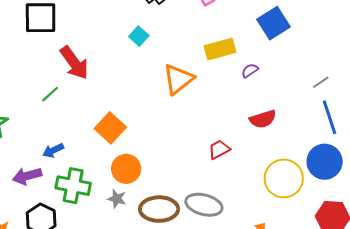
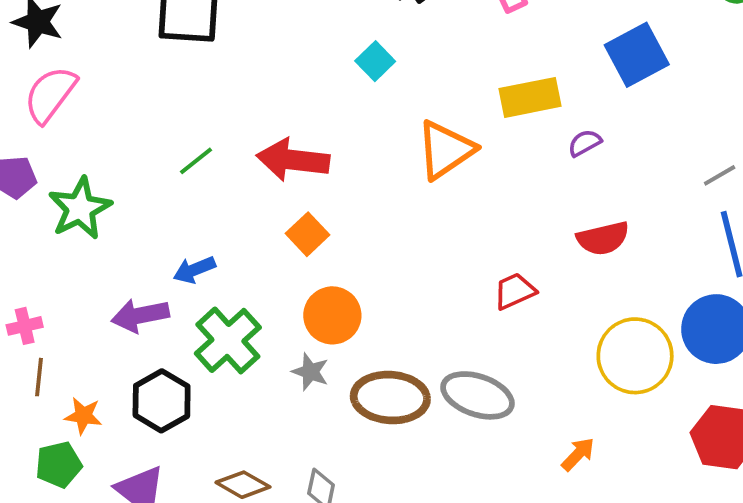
red arrow: (74, 63) -> (293, 160), moved, turned 129
orange square: (110, 128) -> (308, 234), size x0.7
green cross: (73, 186) -> (228, 340), turned 32

